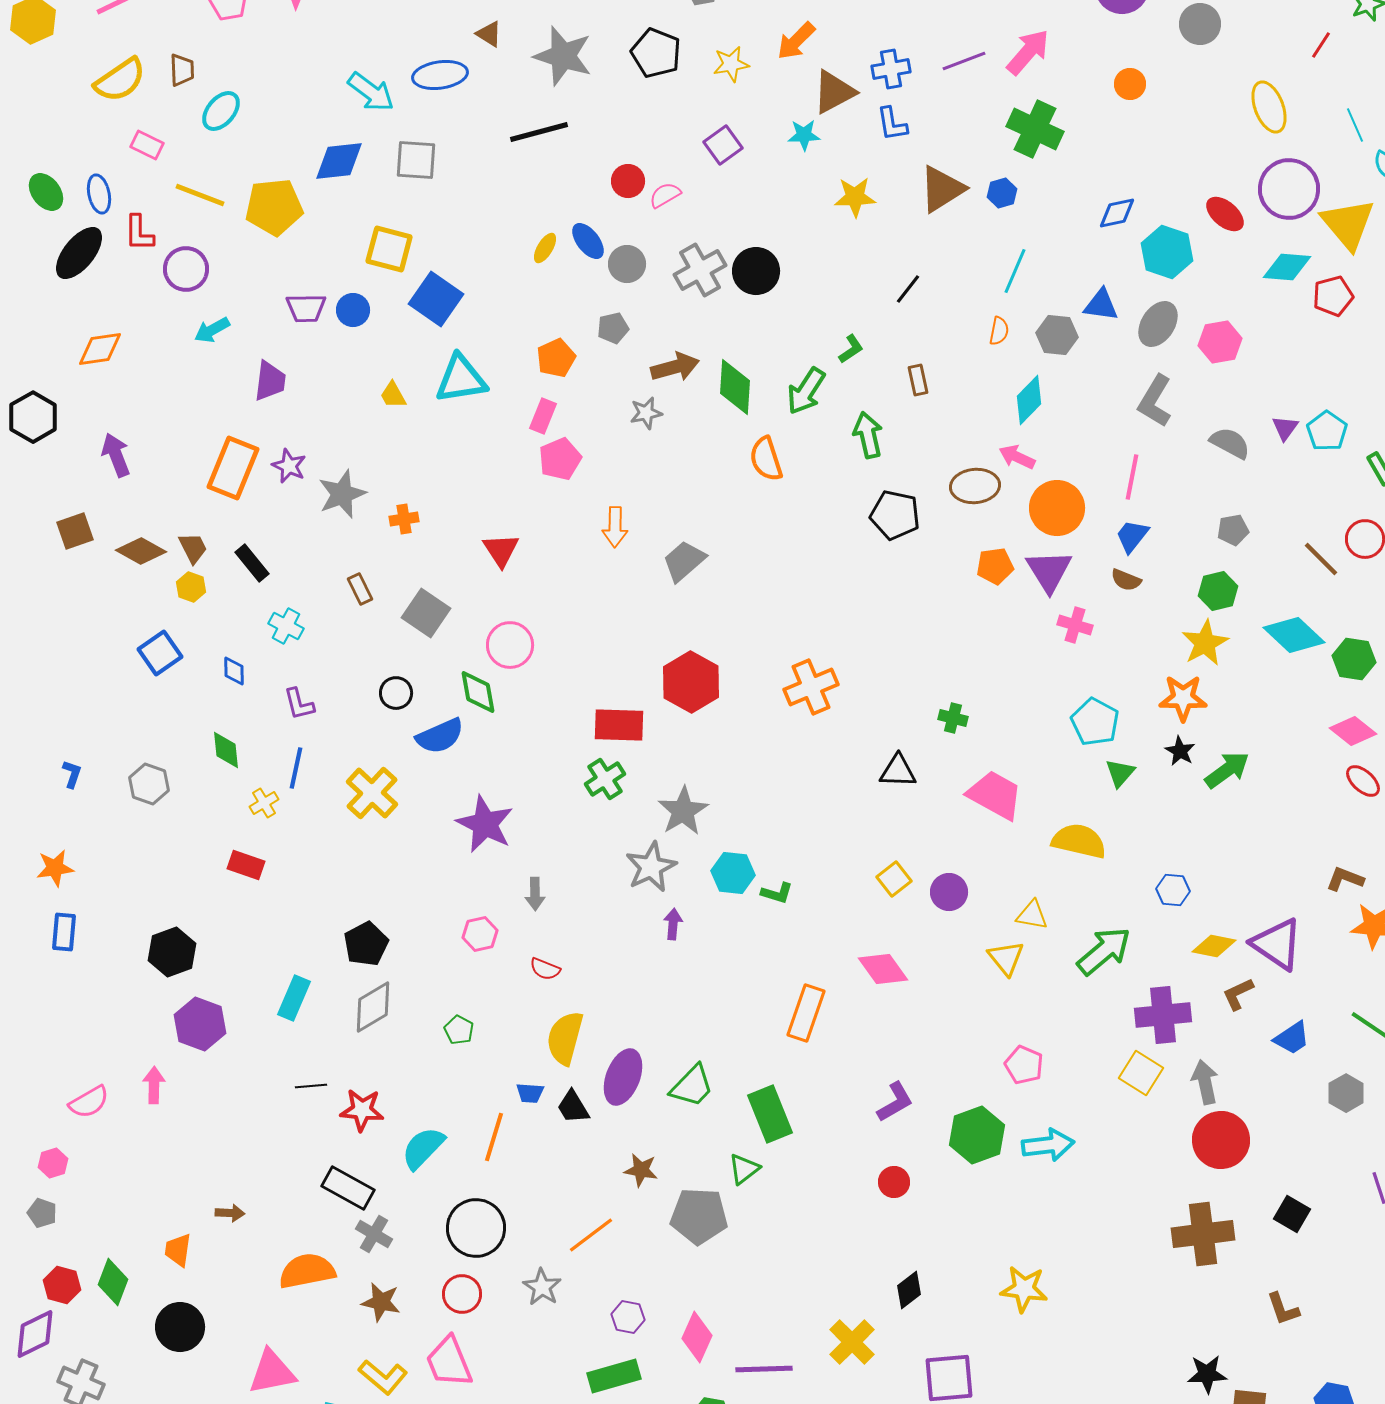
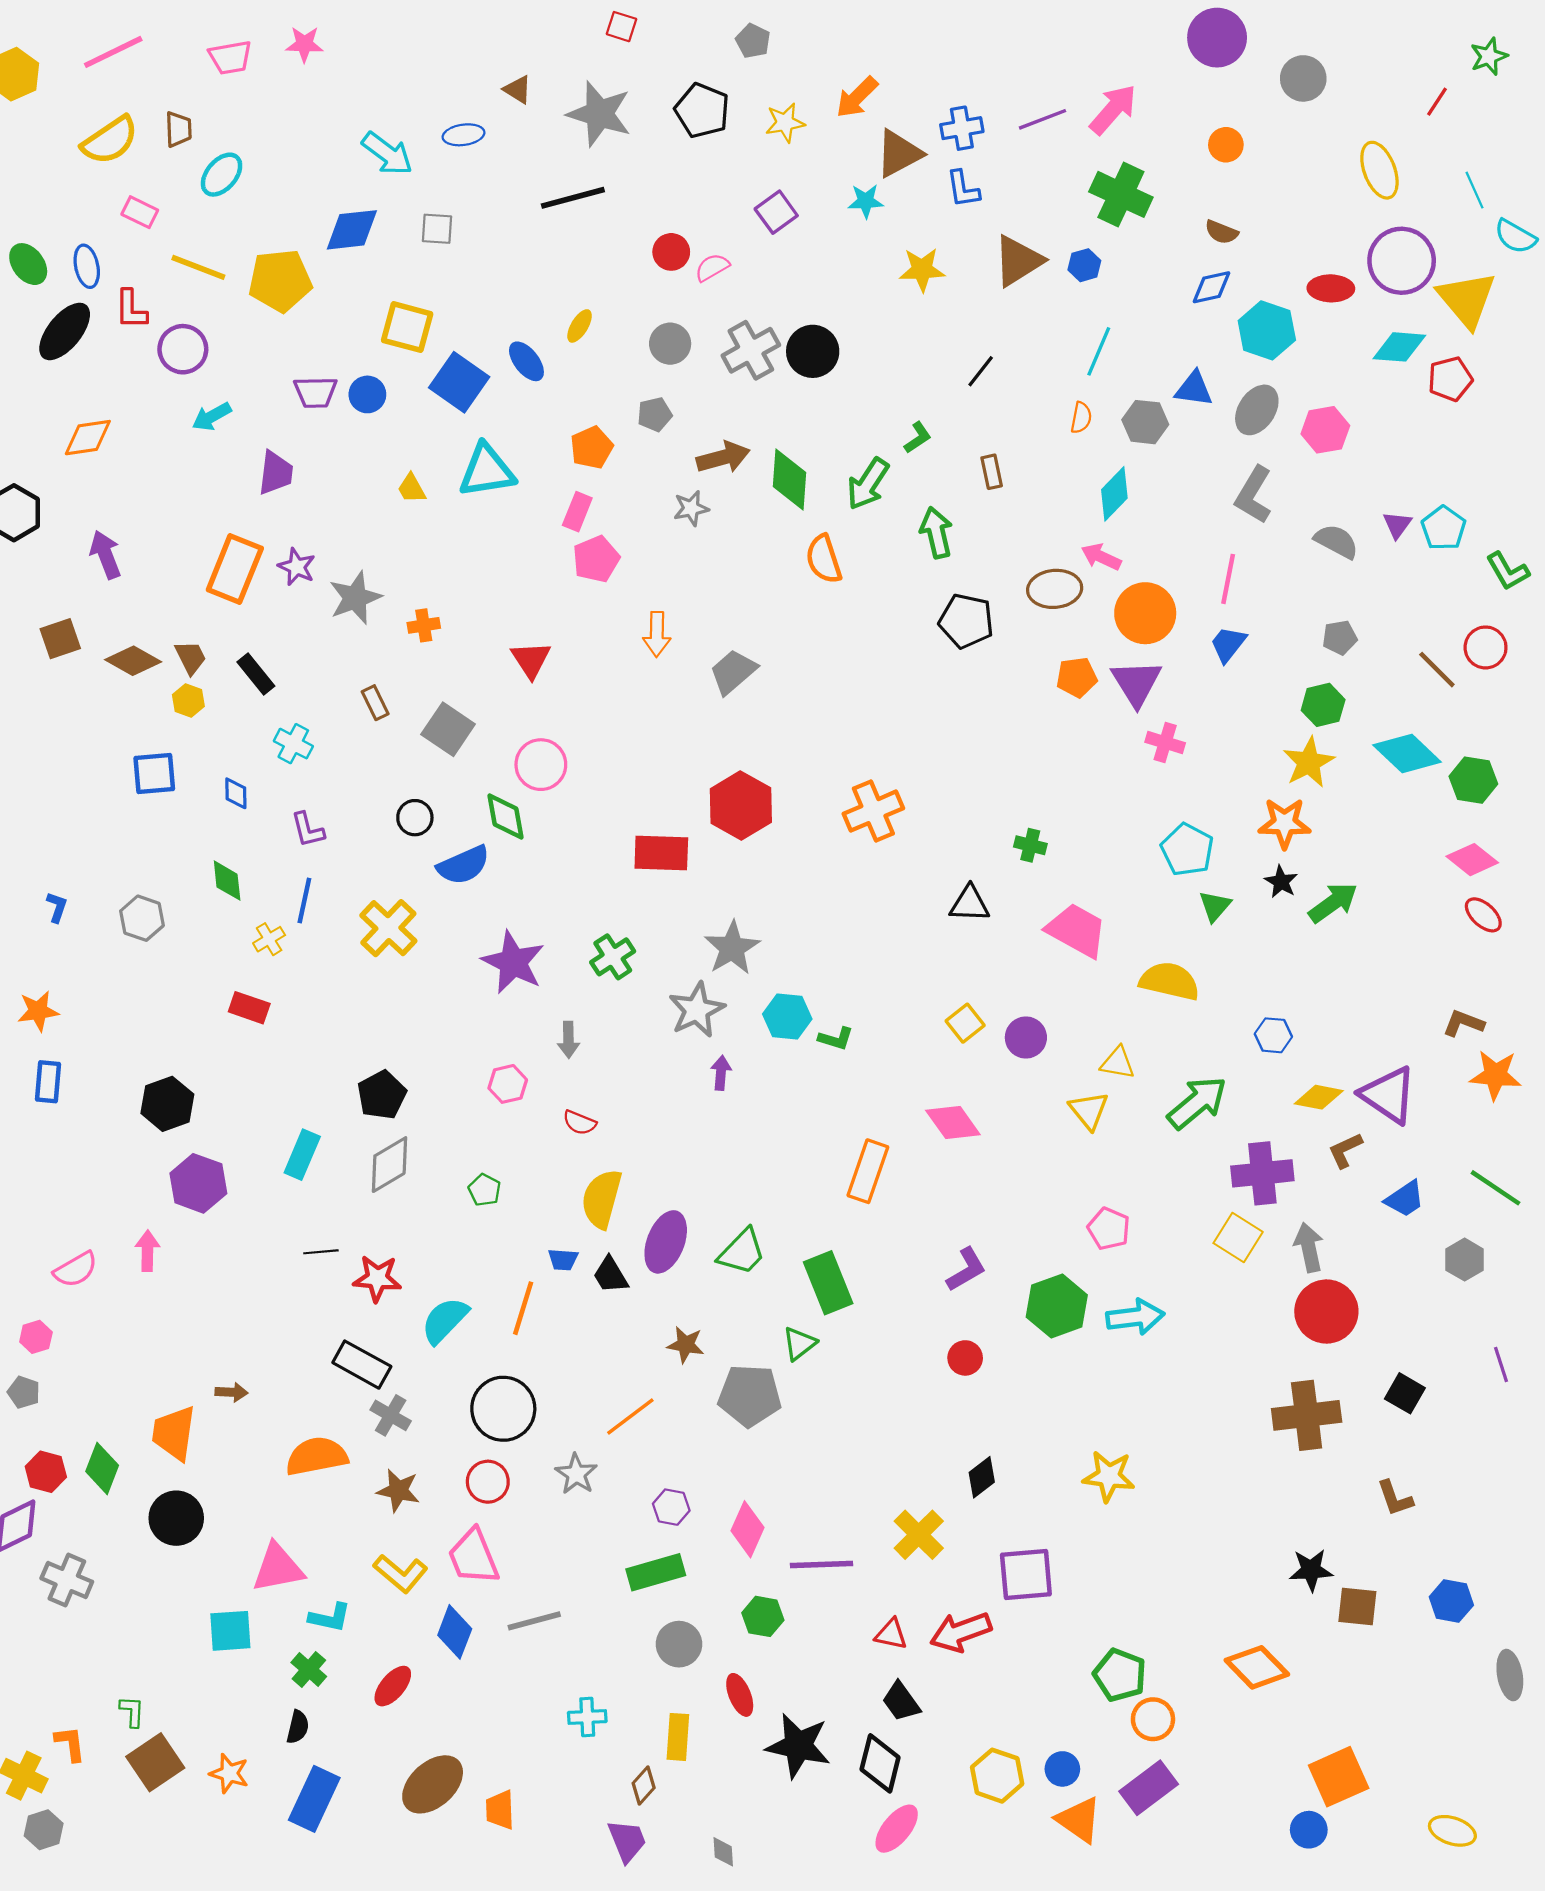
blue ellipse: (440, 75) -> (464, 135), size x0.7
gray square: (416, 160) -> (437, 229), size x0.7
red ellipse: (1225, 214) -> (1331, 288), turned -39
blue ellipse: (588, 241) -> (526, 361), moved
brown semicircle: (1126, 580) -> (1221, 232), moved
blue square: (160, 653) -> (154, 773), turned 30
green cross: (605, 779) -> (613, 957), moved
orange trapezoid: (178, 1250) -> (174, 1433), size x1.5

